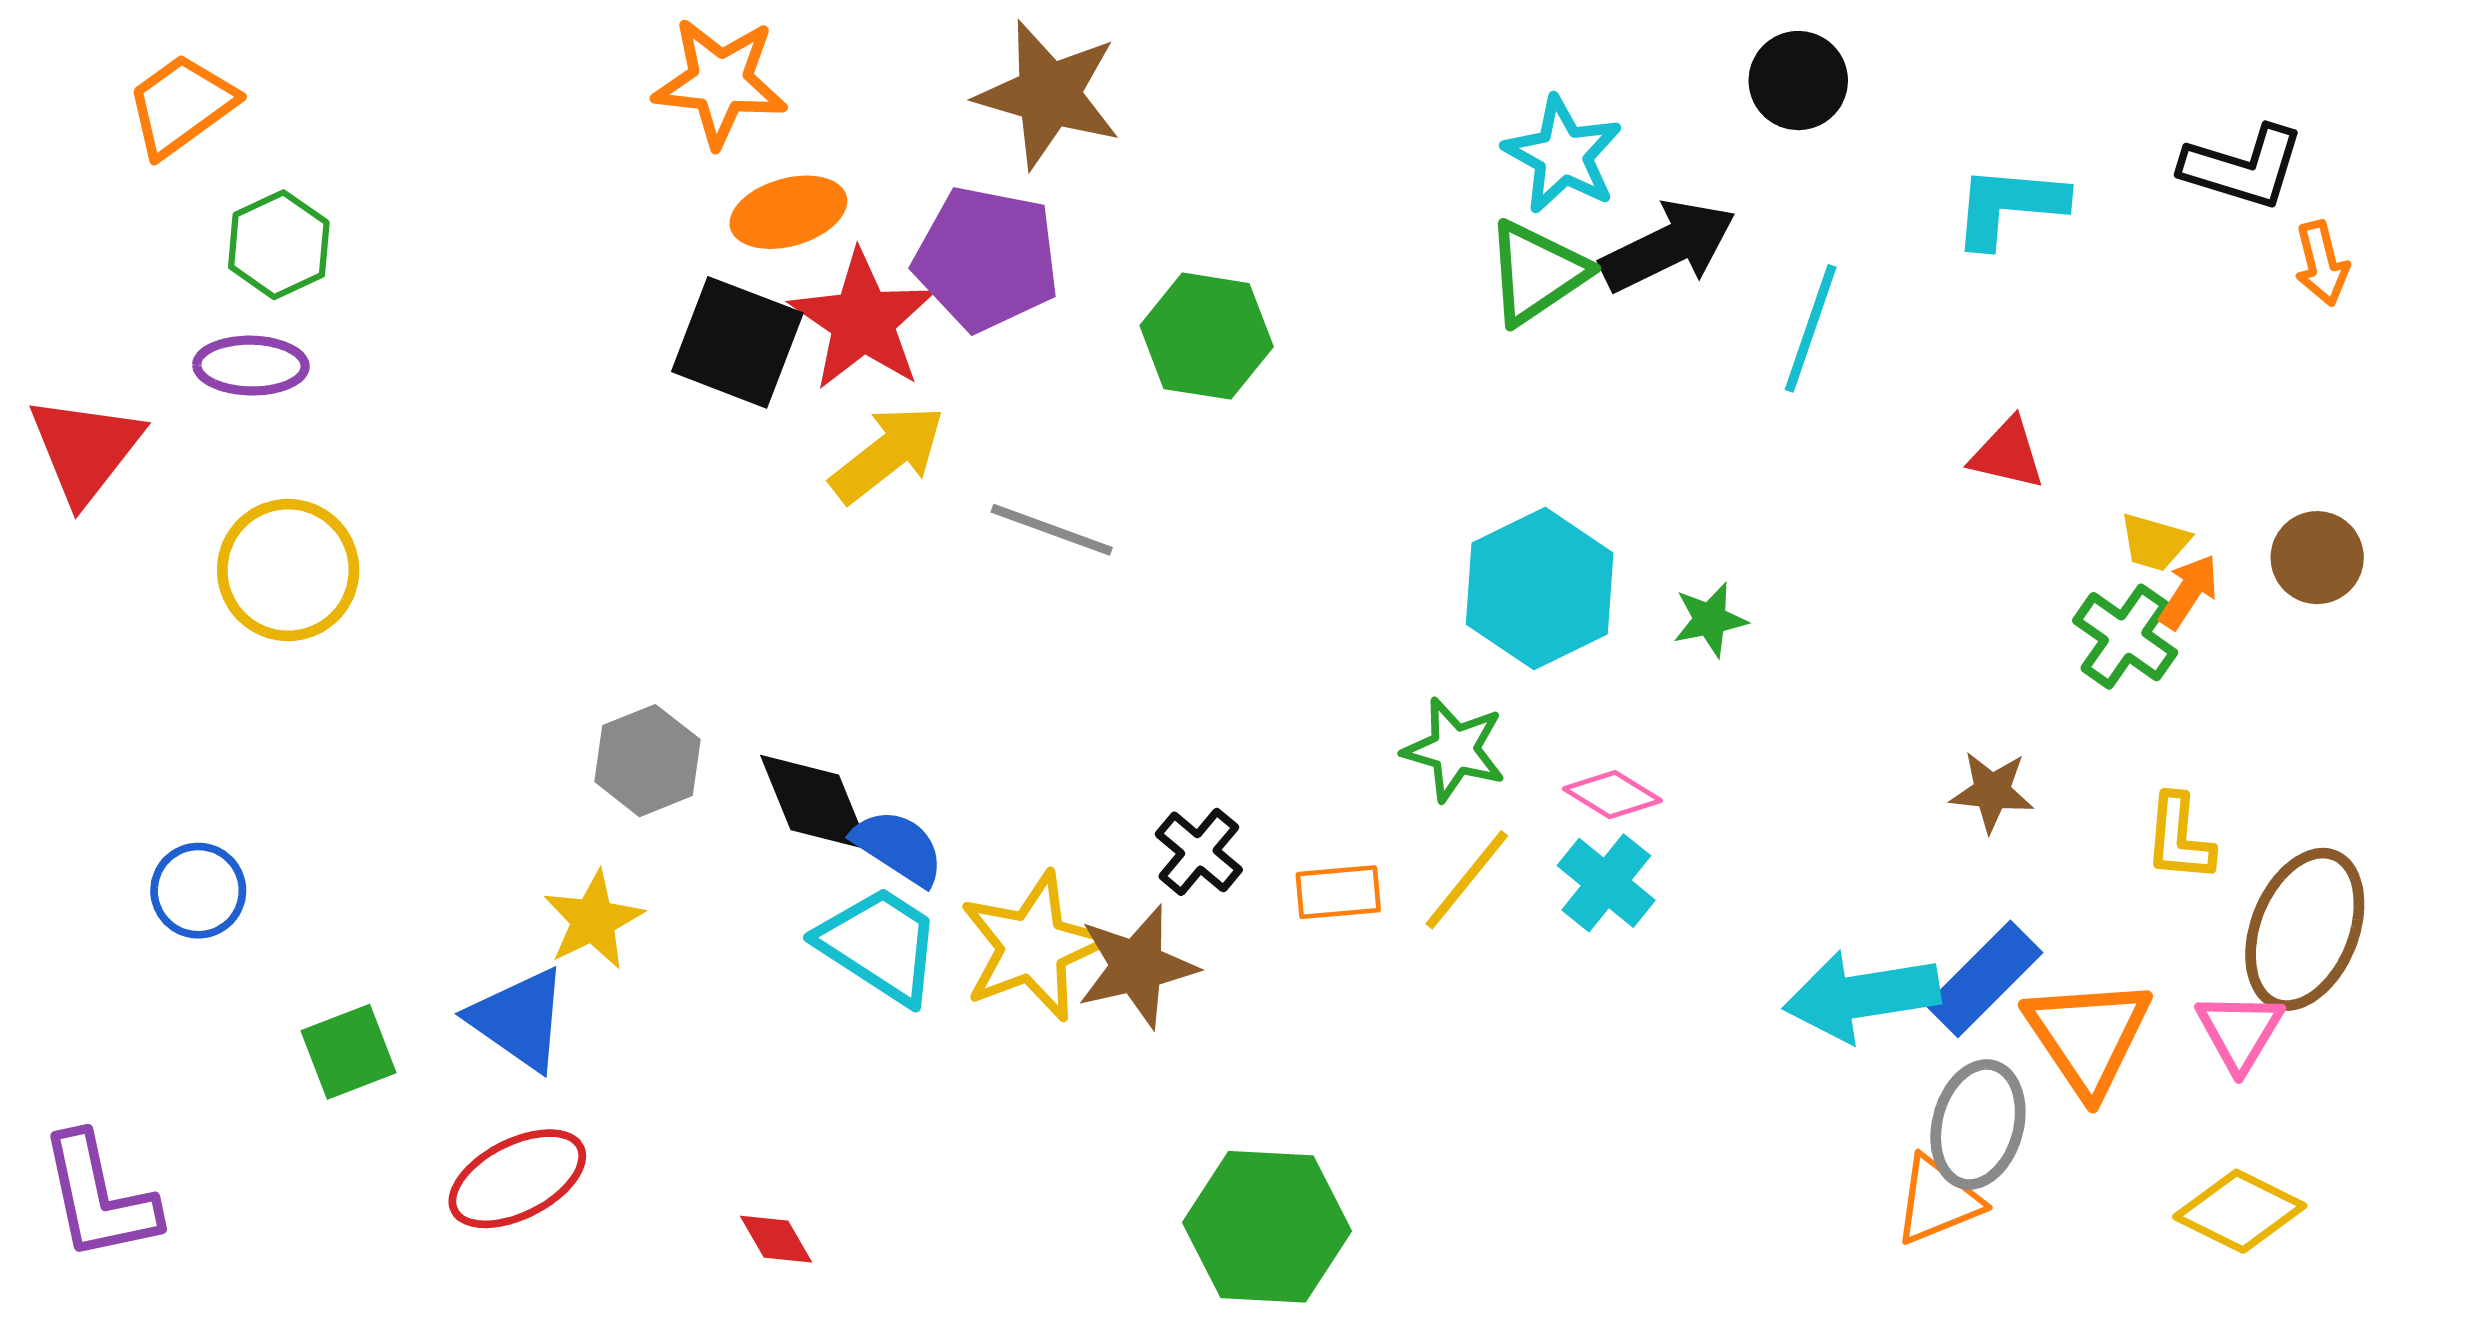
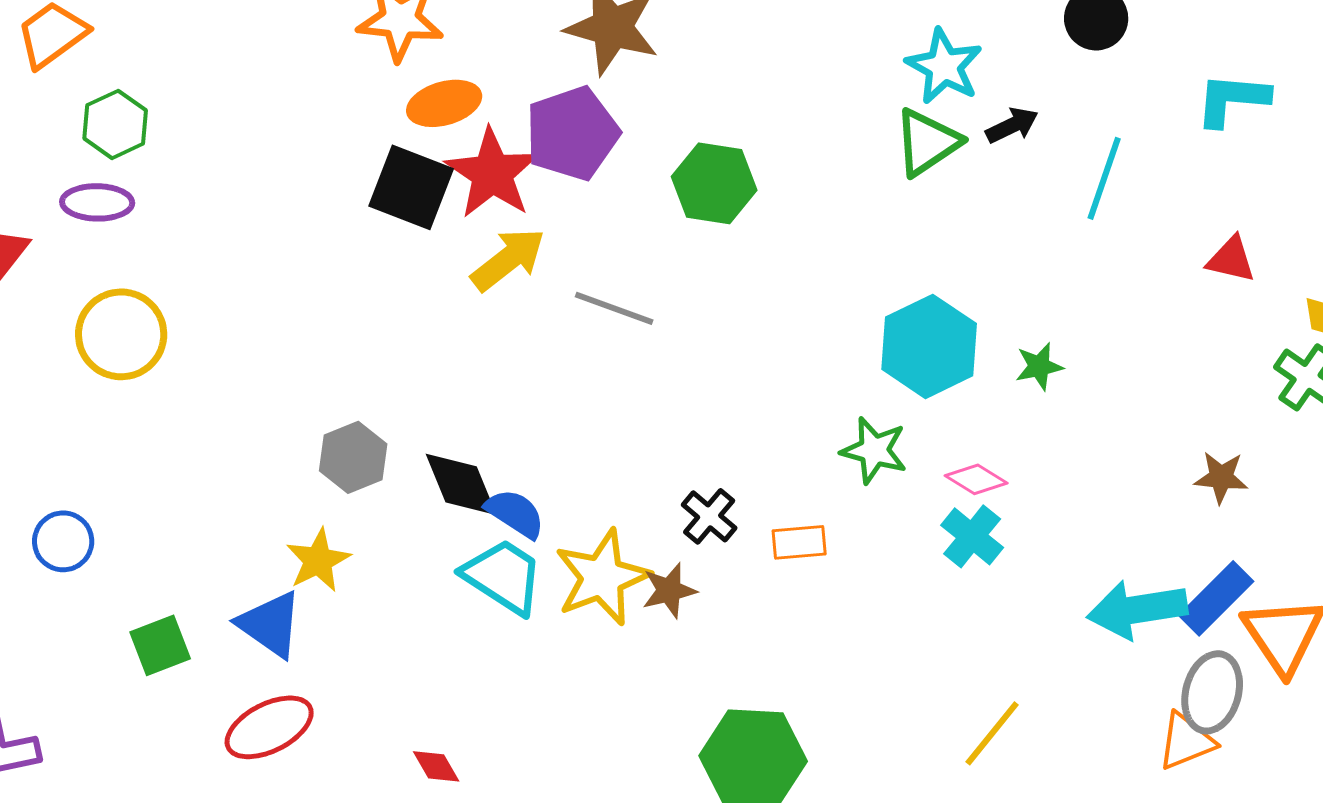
black arrow: (1668, 246) -> (1012, 125), size x0.6
purple pentagon: (987, 259) -> (572, 133), turned -30
yellow line: (1467, 880) -> (992, 733), moved
brown star: (1137, 967) -> (669, 590), size x0.7

